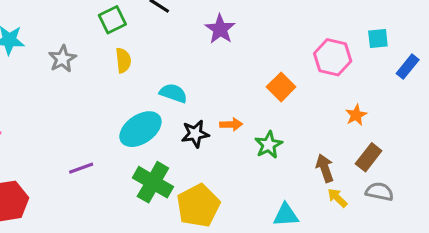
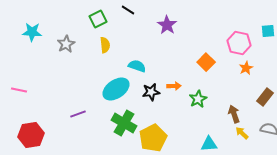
orange star: (356, 115) -> (246, 68), moved
brown rectangle: (369, 157) -> (265, 97), moved

